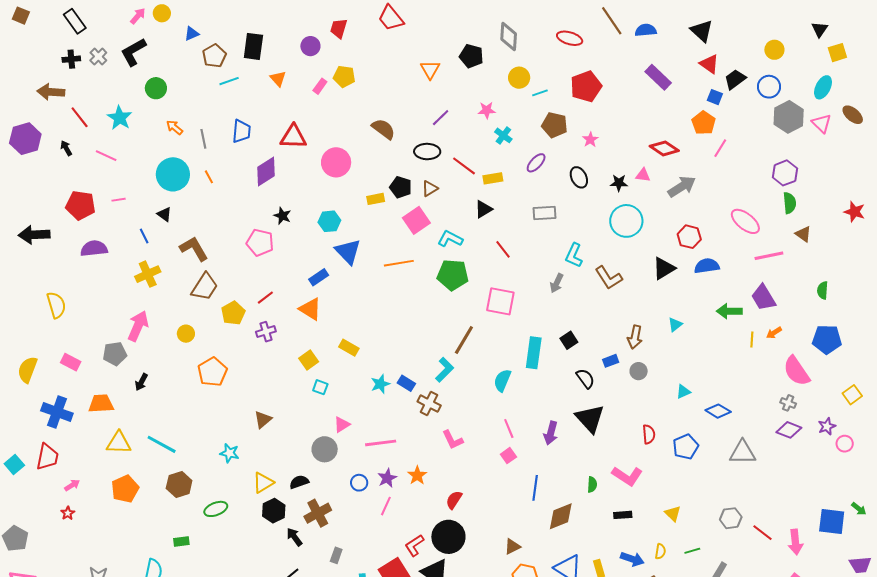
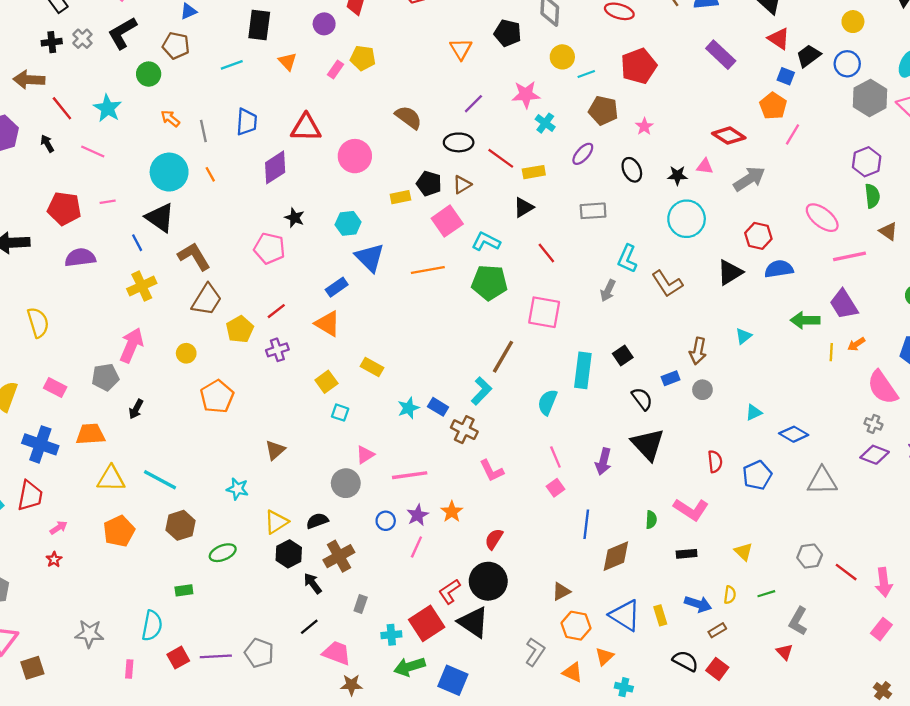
brown pentagon: (214, 56) -> (176, 46), moved, turned -30
pink star: (487, 110) -> (526, 95), size x1.4
black triangle: (164, 214) -> (160, 218), size x1.8

